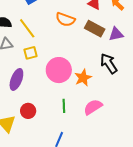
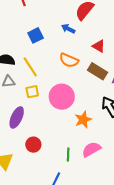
pink circle: (59, 70) -> (62, 97), moved
green line: (64, 106) -> (68, 155), moved
red circle: (28, 111) -> (33, 145), moved

